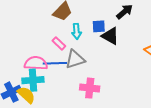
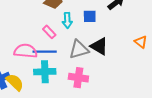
black triangle: (110, 36) -> (99, 46), moved
gray triangle: (75, 59) -> (79, 50), moved
cyan cross: (33, 80) -> (45, 72), moved

